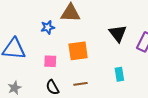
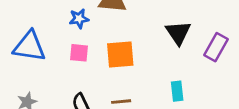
pink square: (50, 61) -> (79, 53), moved

